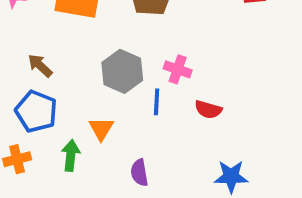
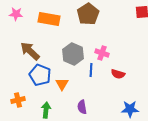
brown arrow: (40, 66) -> (30, 51), size x1.5
blue pentagon: (36, 111) -> (40, 75), moved
green arrow: (71, 155) -> (46, 110), moved

